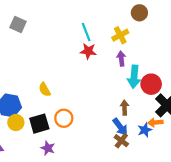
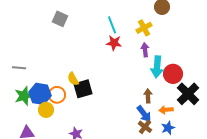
gray square: (18, 25) -> (60, 19), moved
orange circle: (64, 118) -> (57, 95), moved
orange arrow: (155, 123) -> (166, 110), moved
black square: (39, 124) -> (83, 89), moved
blue star: (145, 130) -> (168, 128), moved

